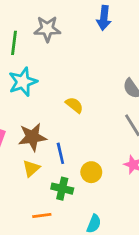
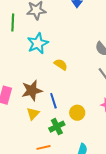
cyan star: (23, 82) -> (38, 43), moved
green cross: (62, 189) -> (57, 127), turned -35

